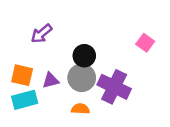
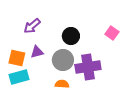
black circle: (84, 56) -> (71, 36), moved
purple triangle: (51, 80) -> (37, 52), moved
purple cross: (114, 87) -> (88, 67), turned -35

